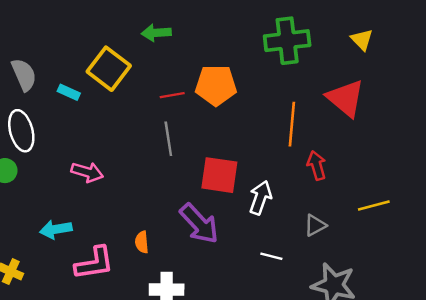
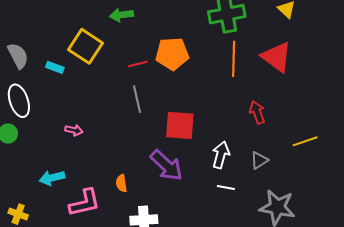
orange line: (292, 124) -> (234, 59), moved
pink arrow: (87, 172) -> (74, 130), size x0.7
white arrow: (260, 198) -> (221, 155), moved

